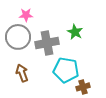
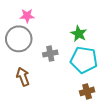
gray cross: (47, 43) -> (50, 54), moved, size x0.6
cyan pentagon: (66, 70) -> (84, 60), moved

